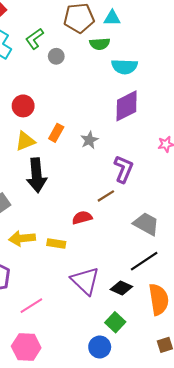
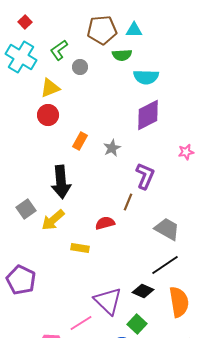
yellow triangle: (25, 141) -> (50, 88), moved
brown line: (106, 196) -> (128, 202), turned -36
yellow arrow: (22, 238) -> (53, 220), moved, turned -35
purple triangle: (85, 281) -> (108, 301), moved
pink line: (31, 306) -> (81, 323), moved

